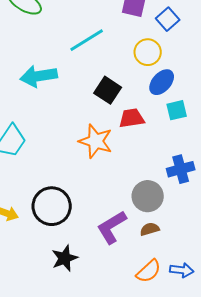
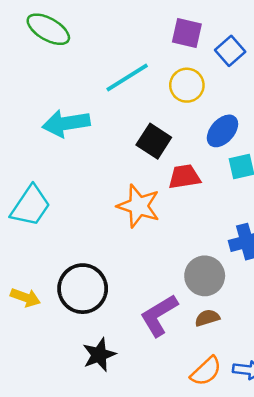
yellow circle: (148, 52) -> (187, 85), moved

